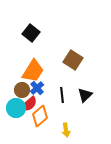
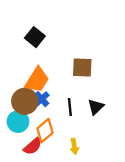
brown square: (73, 60) -> (82, 67), turned -30
brown circle: (22, 90) -> (25, 101), size x1.5
red semicircle: (29, 104) -> (33, 146), moved

